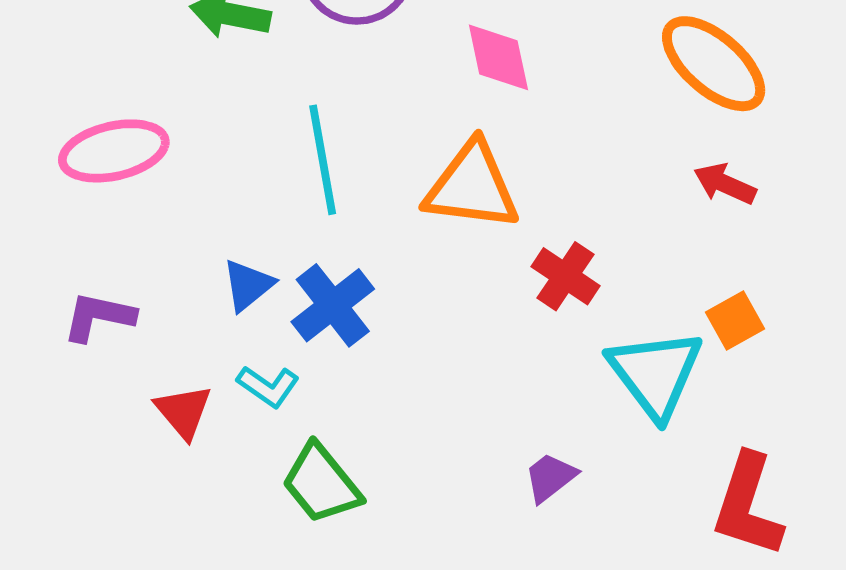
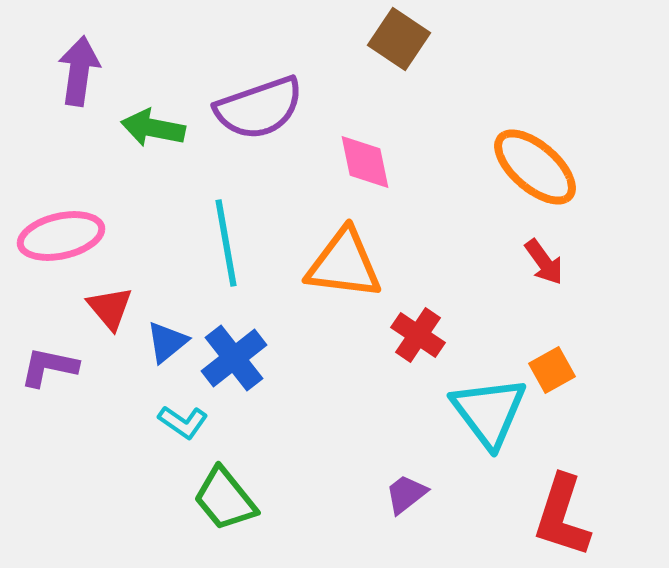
red arrow: (725, 184) -> (544, 262), turned -150
red triangle: (183, 412) -> (110, 308), moved

